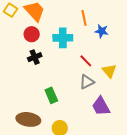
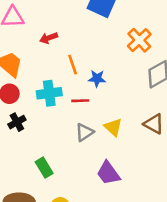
red line: (86, 61) -> (80, 101), moved, turned -40
gray triangle: (87, 82) -> (84, 132), moved

